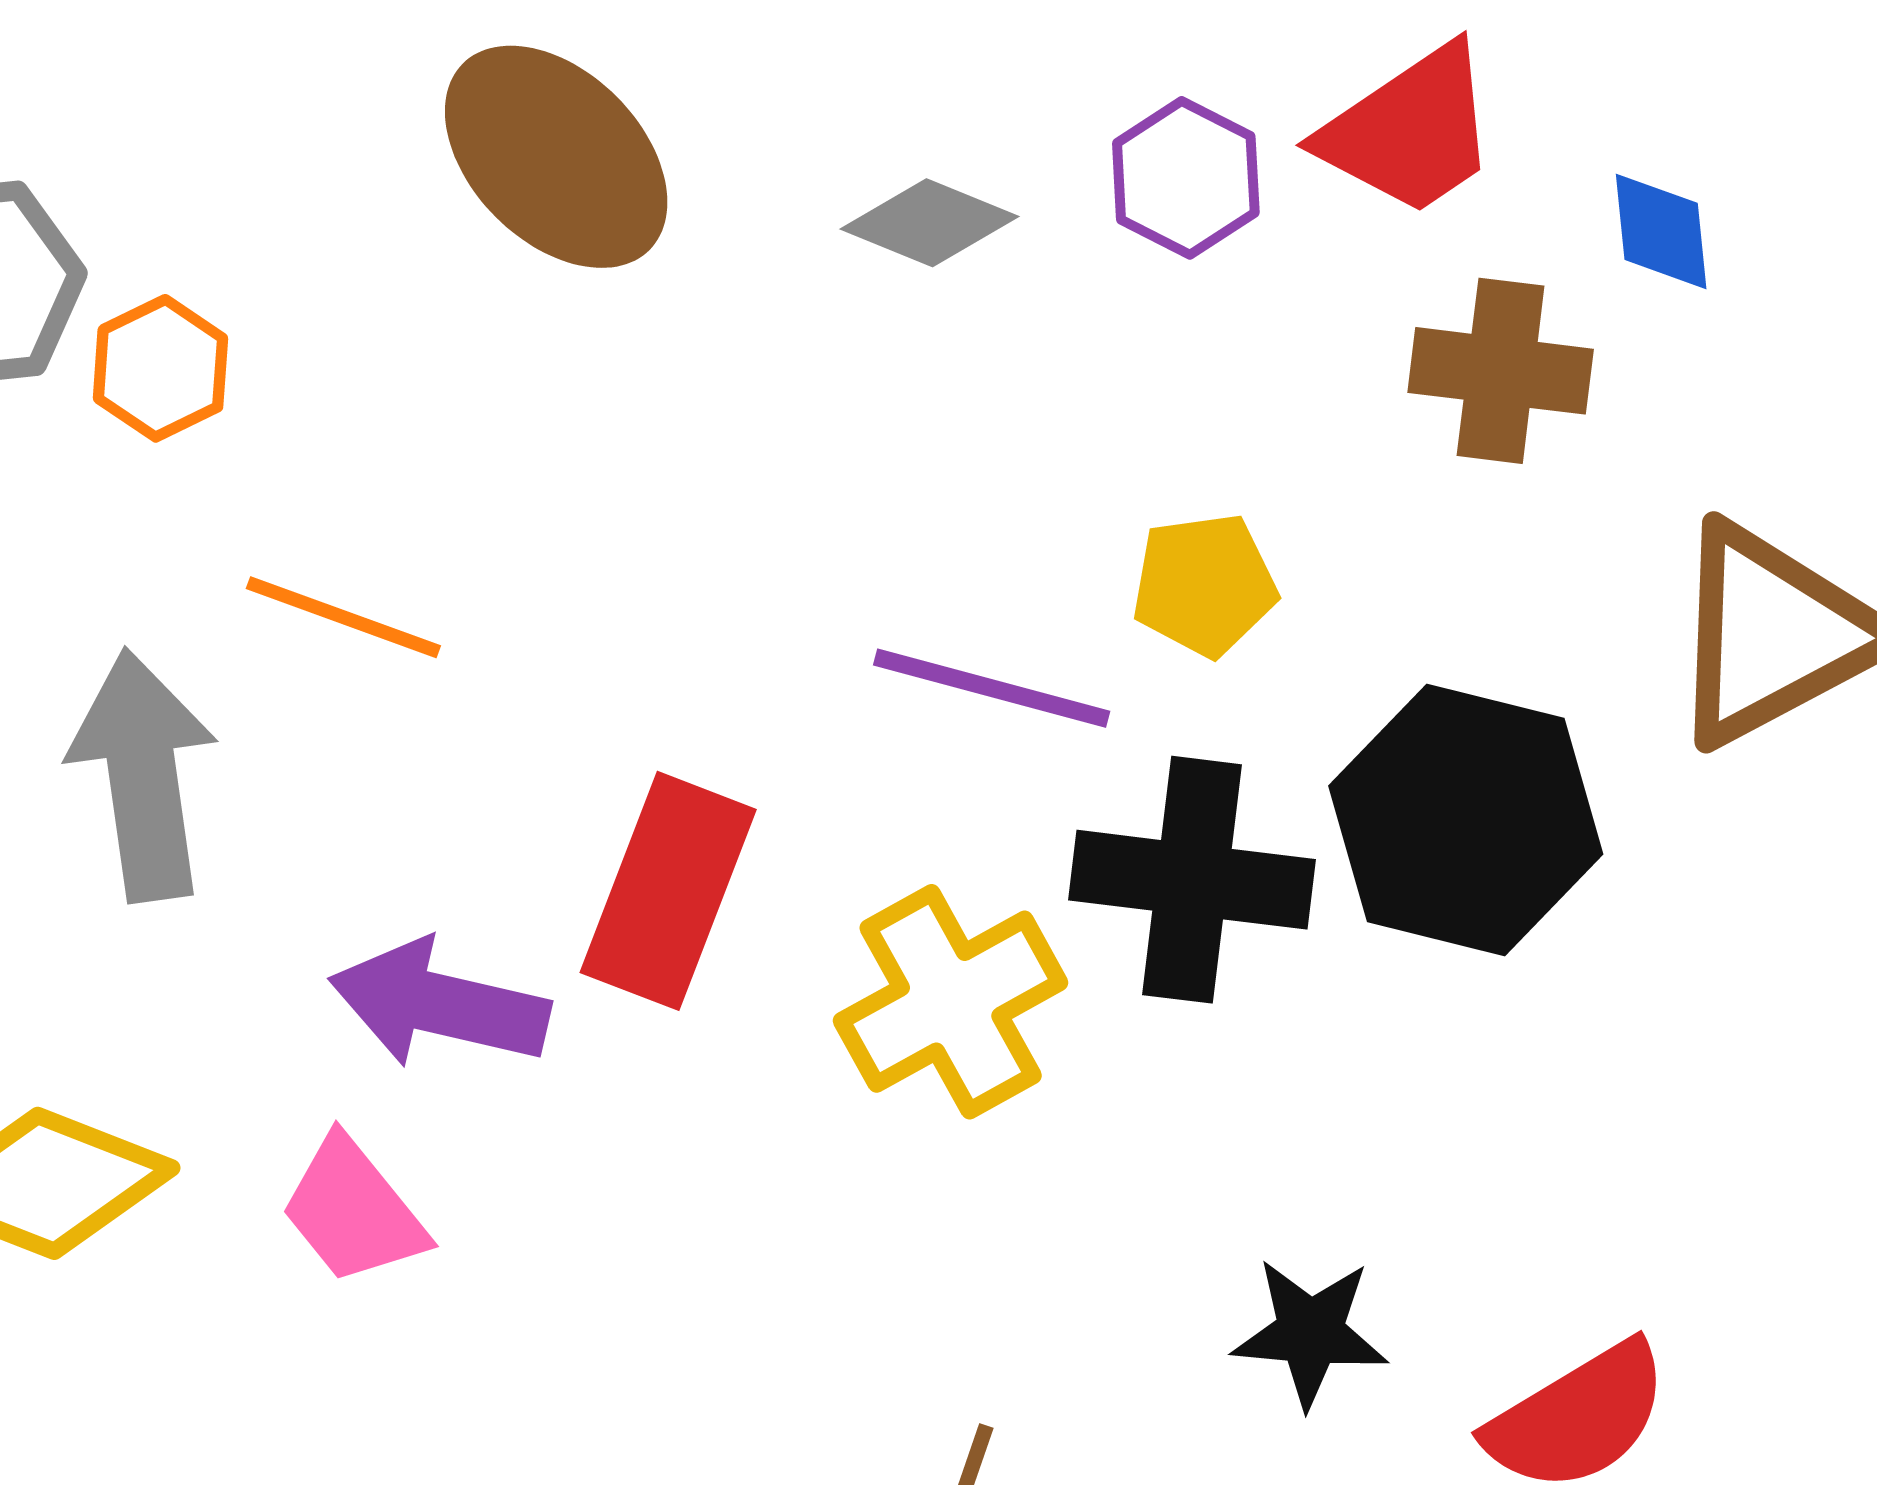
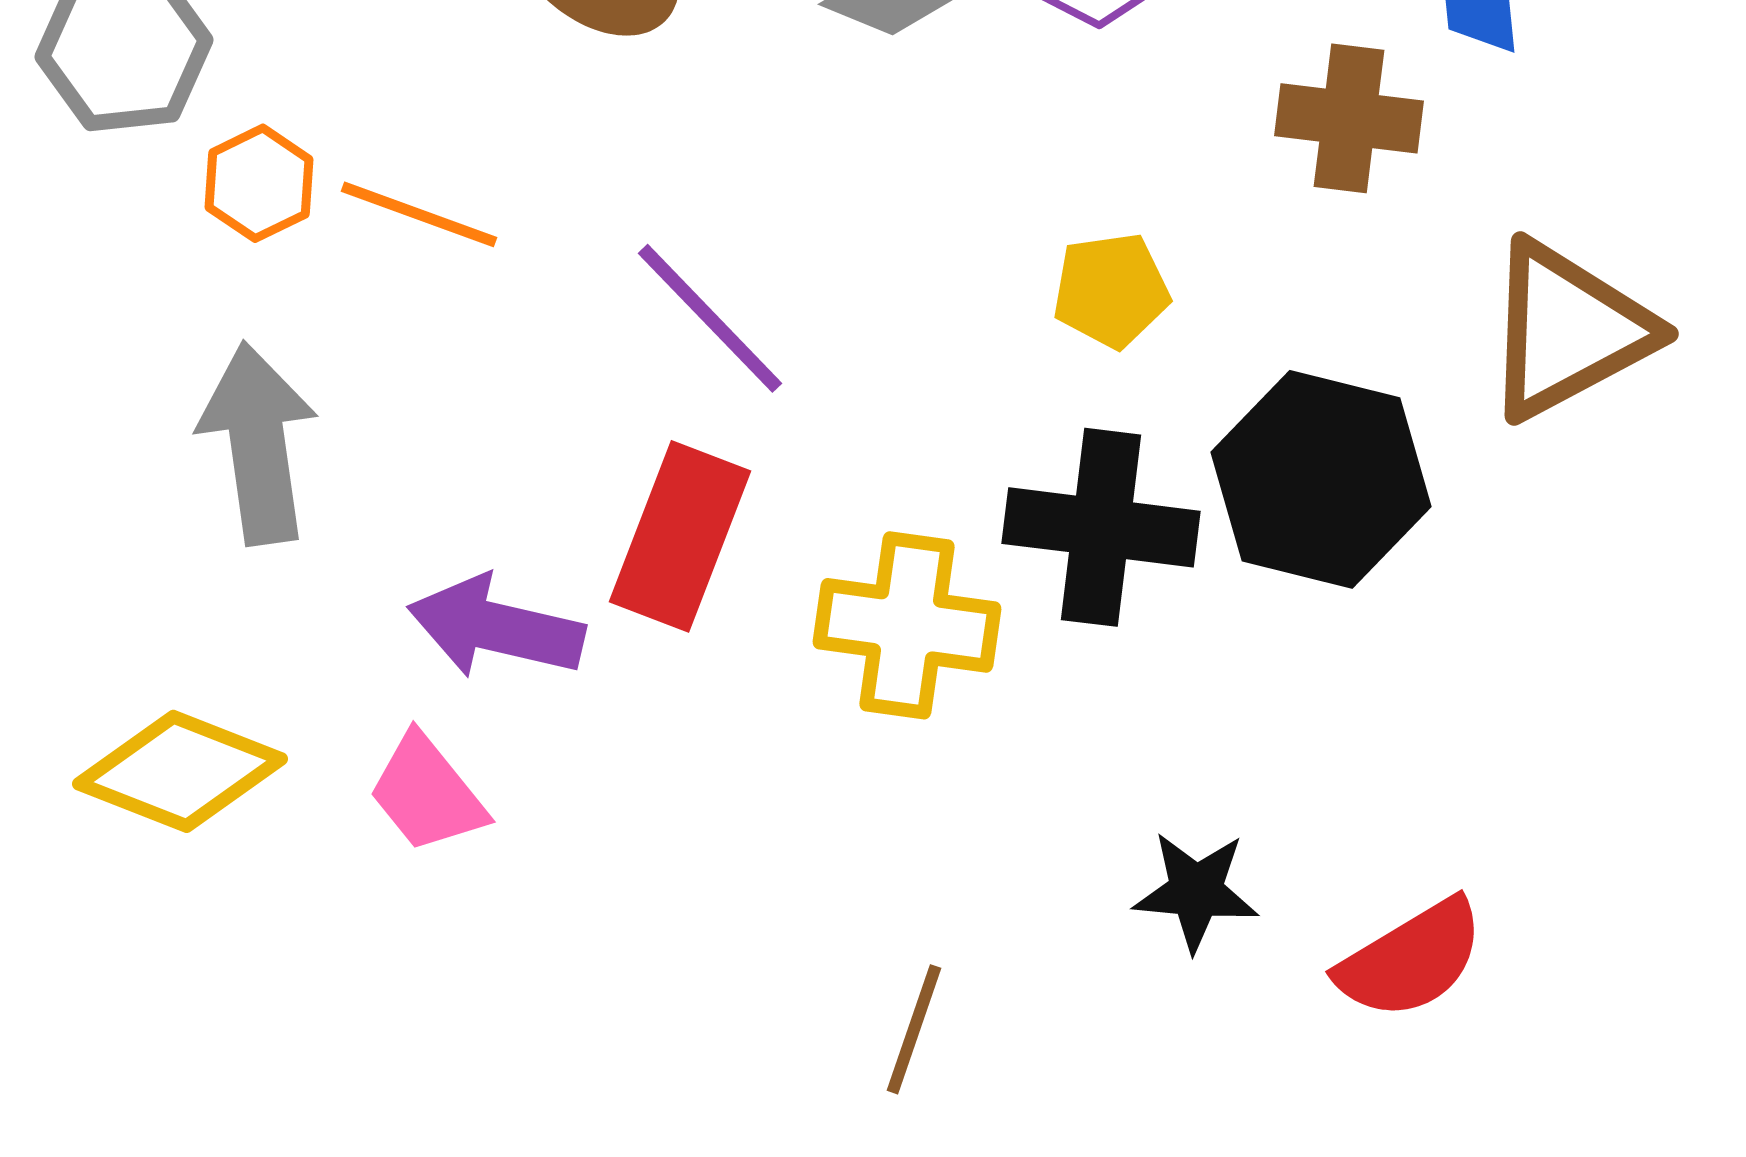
orange hexagon: (160, 368) -> (259, 183), moved
orange line: (343, 617) -> (419, 214), moved
purple line: (992, 688) -> (710, 318), moved, turned 31
yellow cross: (951, 1002) -> (907, 625), turned 37

